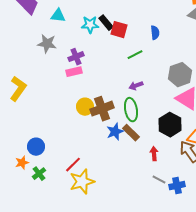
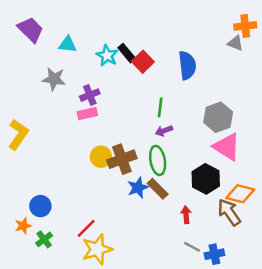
cyan star: (90, 25) -> (107, 56), turned 30
red square: (119, 30) -> (143, 62), turned 30
blue semicircle: (155, 33) -> (187, 65), size x1.6
green line: (135, 55) -> (160, 107), moved, turned -56

